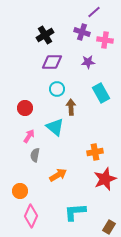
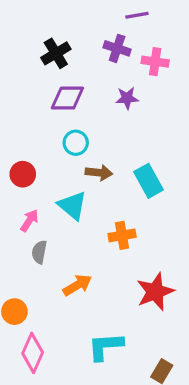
purple line: (94, 12) -> (137, 15), turned 32
cyan rectangle: (101, 93) -> (149, 181), moved
brown arrow: (71, 107) -> (99, 173), turned 98
orange cross: (95, 152) -> (122, 235), moved

